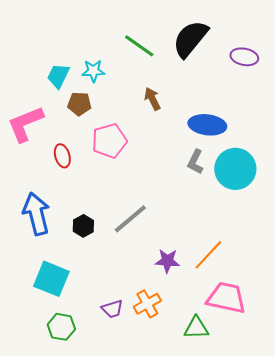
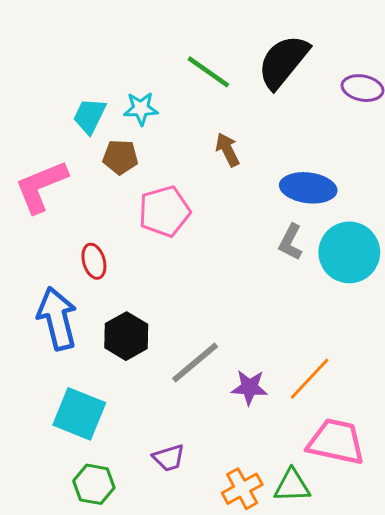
red ellipse: (62, 156) -> (94, 261), moved
gray line: (130, 219) -> (195, 362), moved
black hexagon: (83, 226) -> (126, 336), size x1.4
orange cross: (147, 304) -> (242, 489), moved

